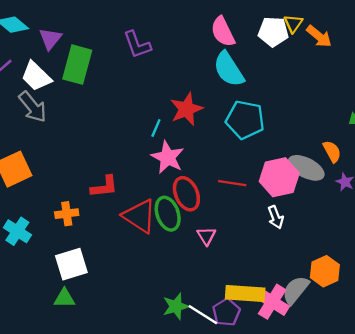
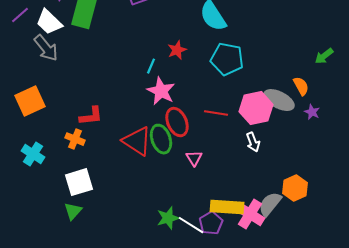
red star: (186, 109) -> (177, 50), size x0.7
red L-shape: (104, 187) -> (91, 116), moved
orange cross: (67, 214) -> (75, 139), turned 30
green triangle: (64, 298) -> (73, 211), turned -48

